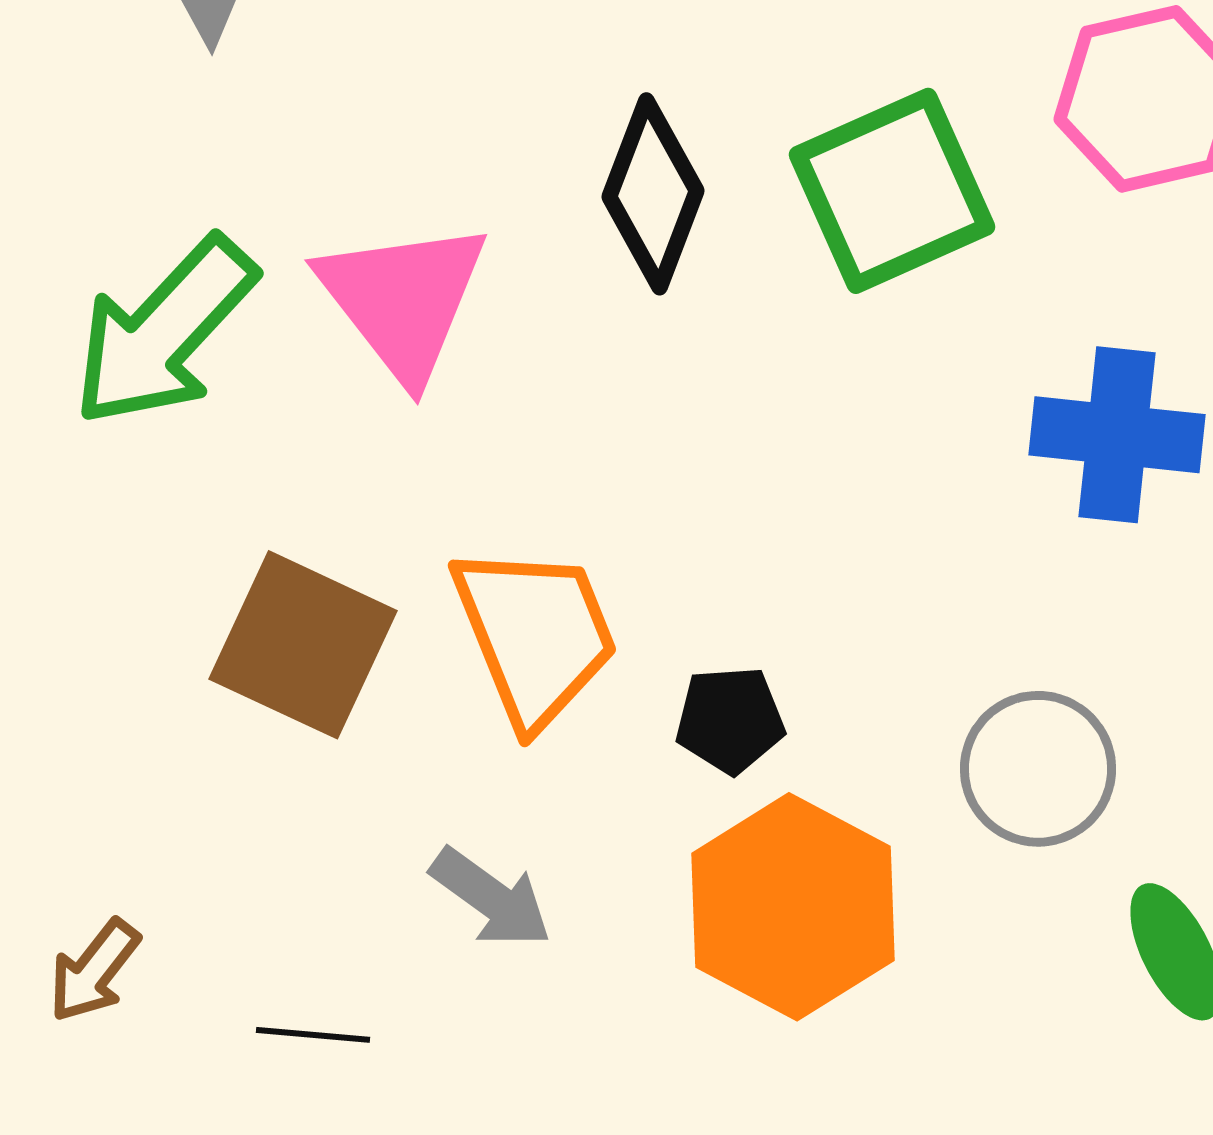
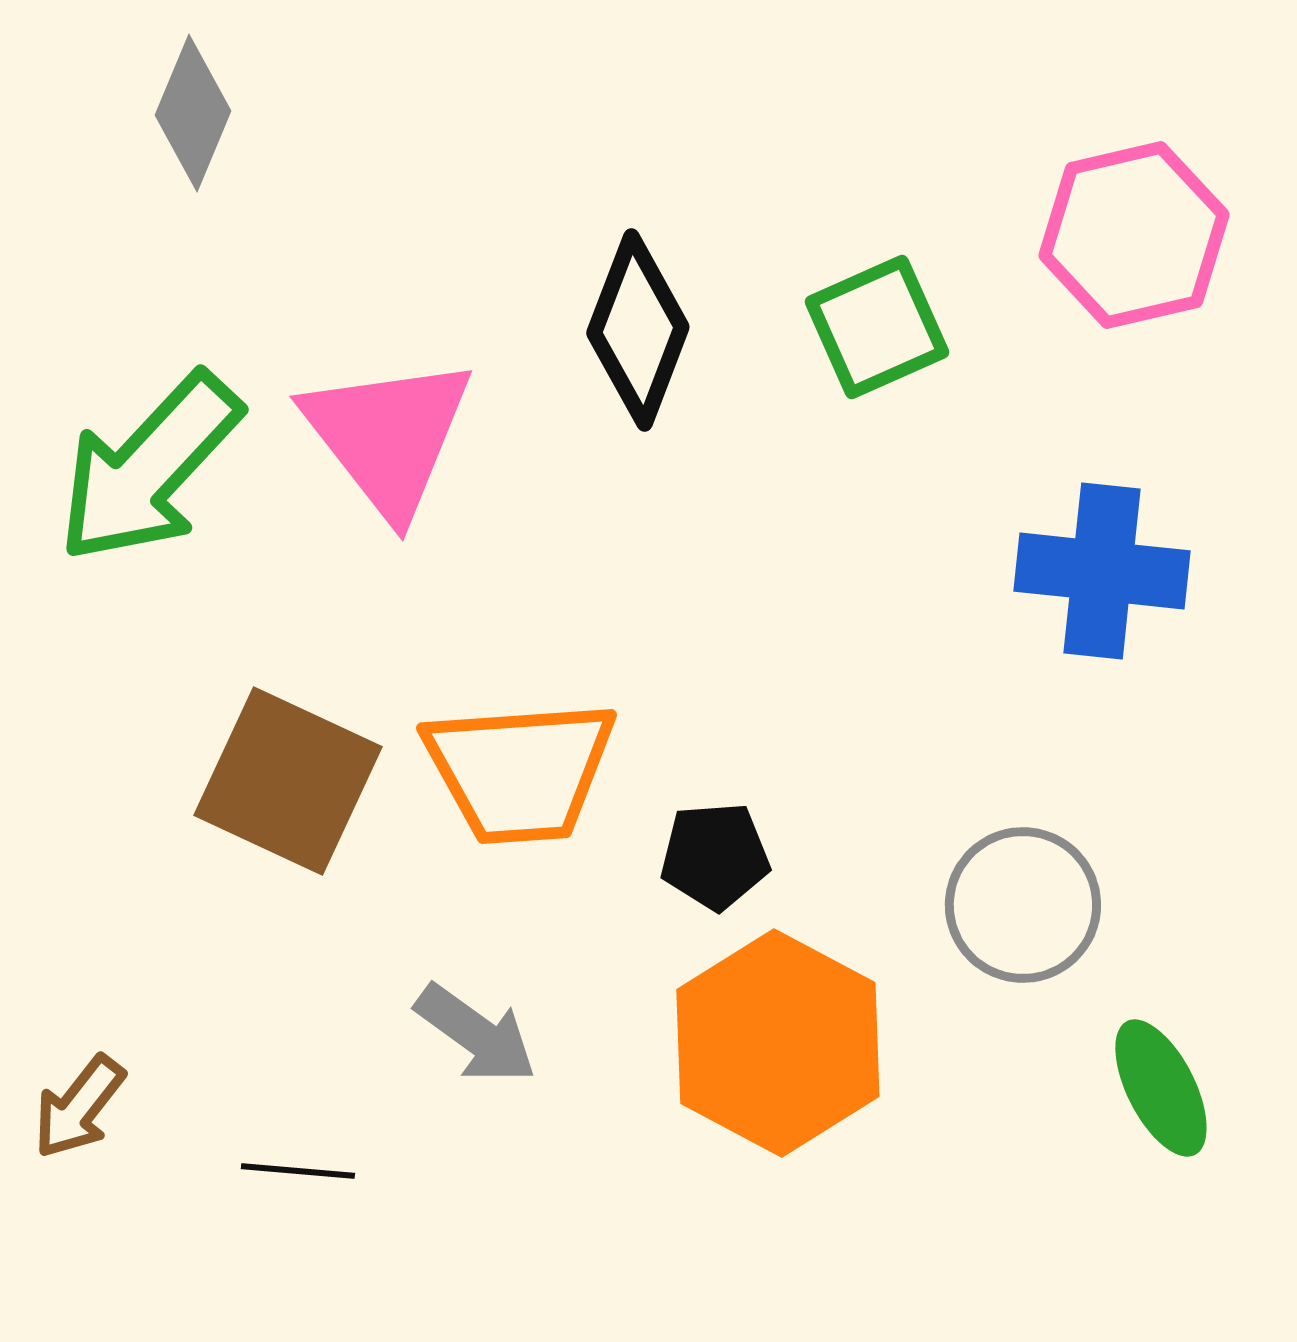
green square: (892, 191) -> (877, 327), size x0.7
orange trapezoid: (535, 635) -> (520, 771), turned 108

